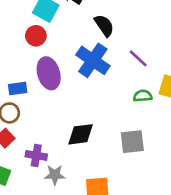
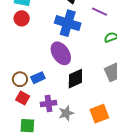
purple ellipse: (49, 73) -> (61, 53), moved
blue rectangle: (18, 88) -> (38, 78), moved

